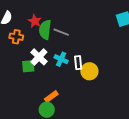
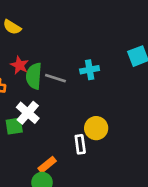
cyan cross: (61, 59) -> (90, 70), moved, turned -32
white rectangle: (78, 63) -> (80, 144), moved

